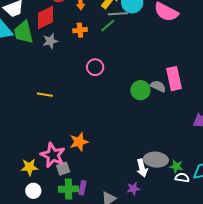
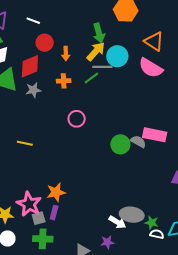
pink rectangle: (174, 79) -> (155, 135), turned -70
white arrow: (142, 168) -> (117, 222), turned -48
purple rectangle: (82, 188) -> (54, 213), moved

